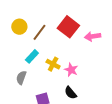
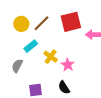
yellow circle: (19, 27) -> (21, 24), moved
red square: (68, 27) -> (71, 22), turned 30

